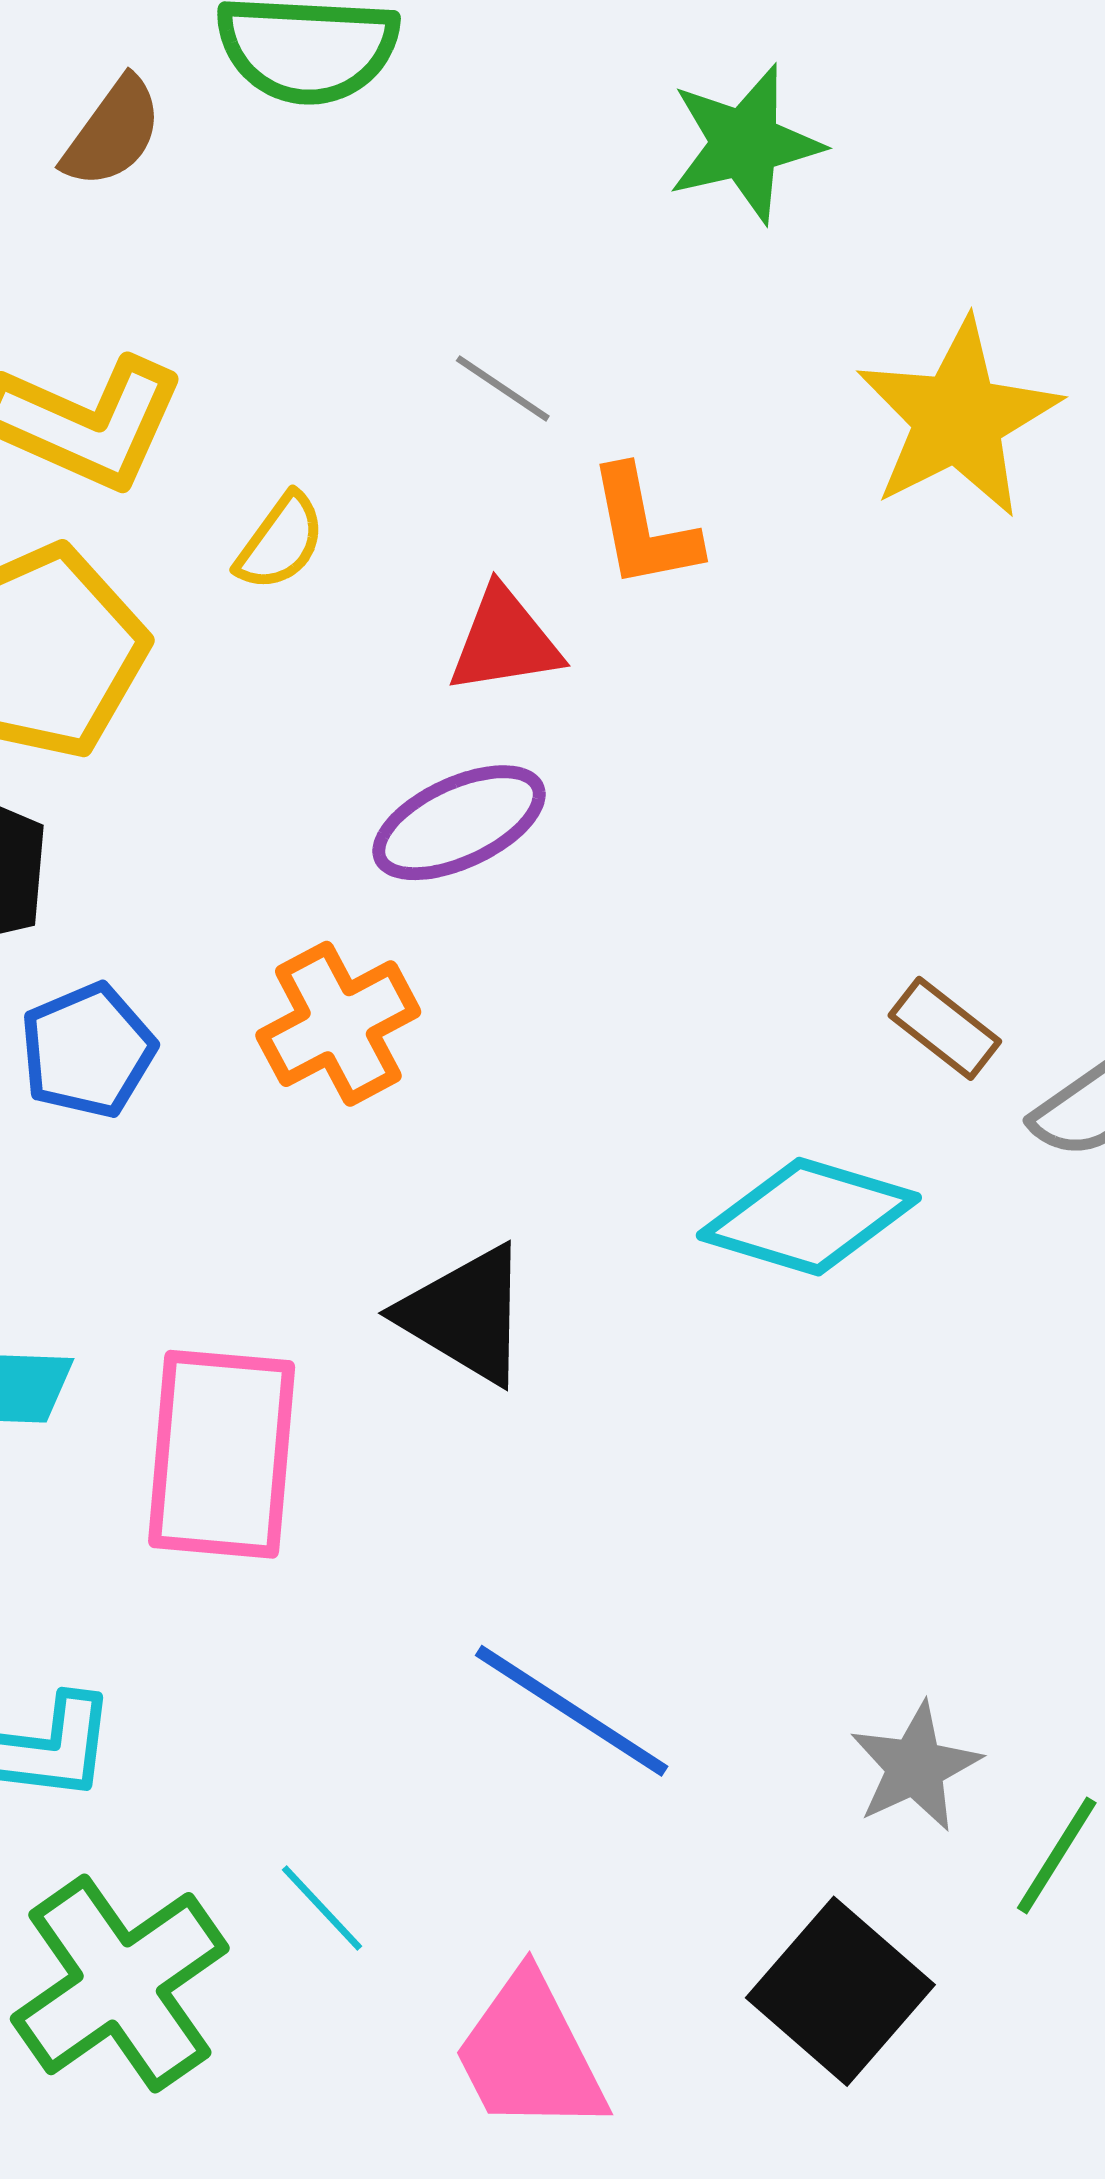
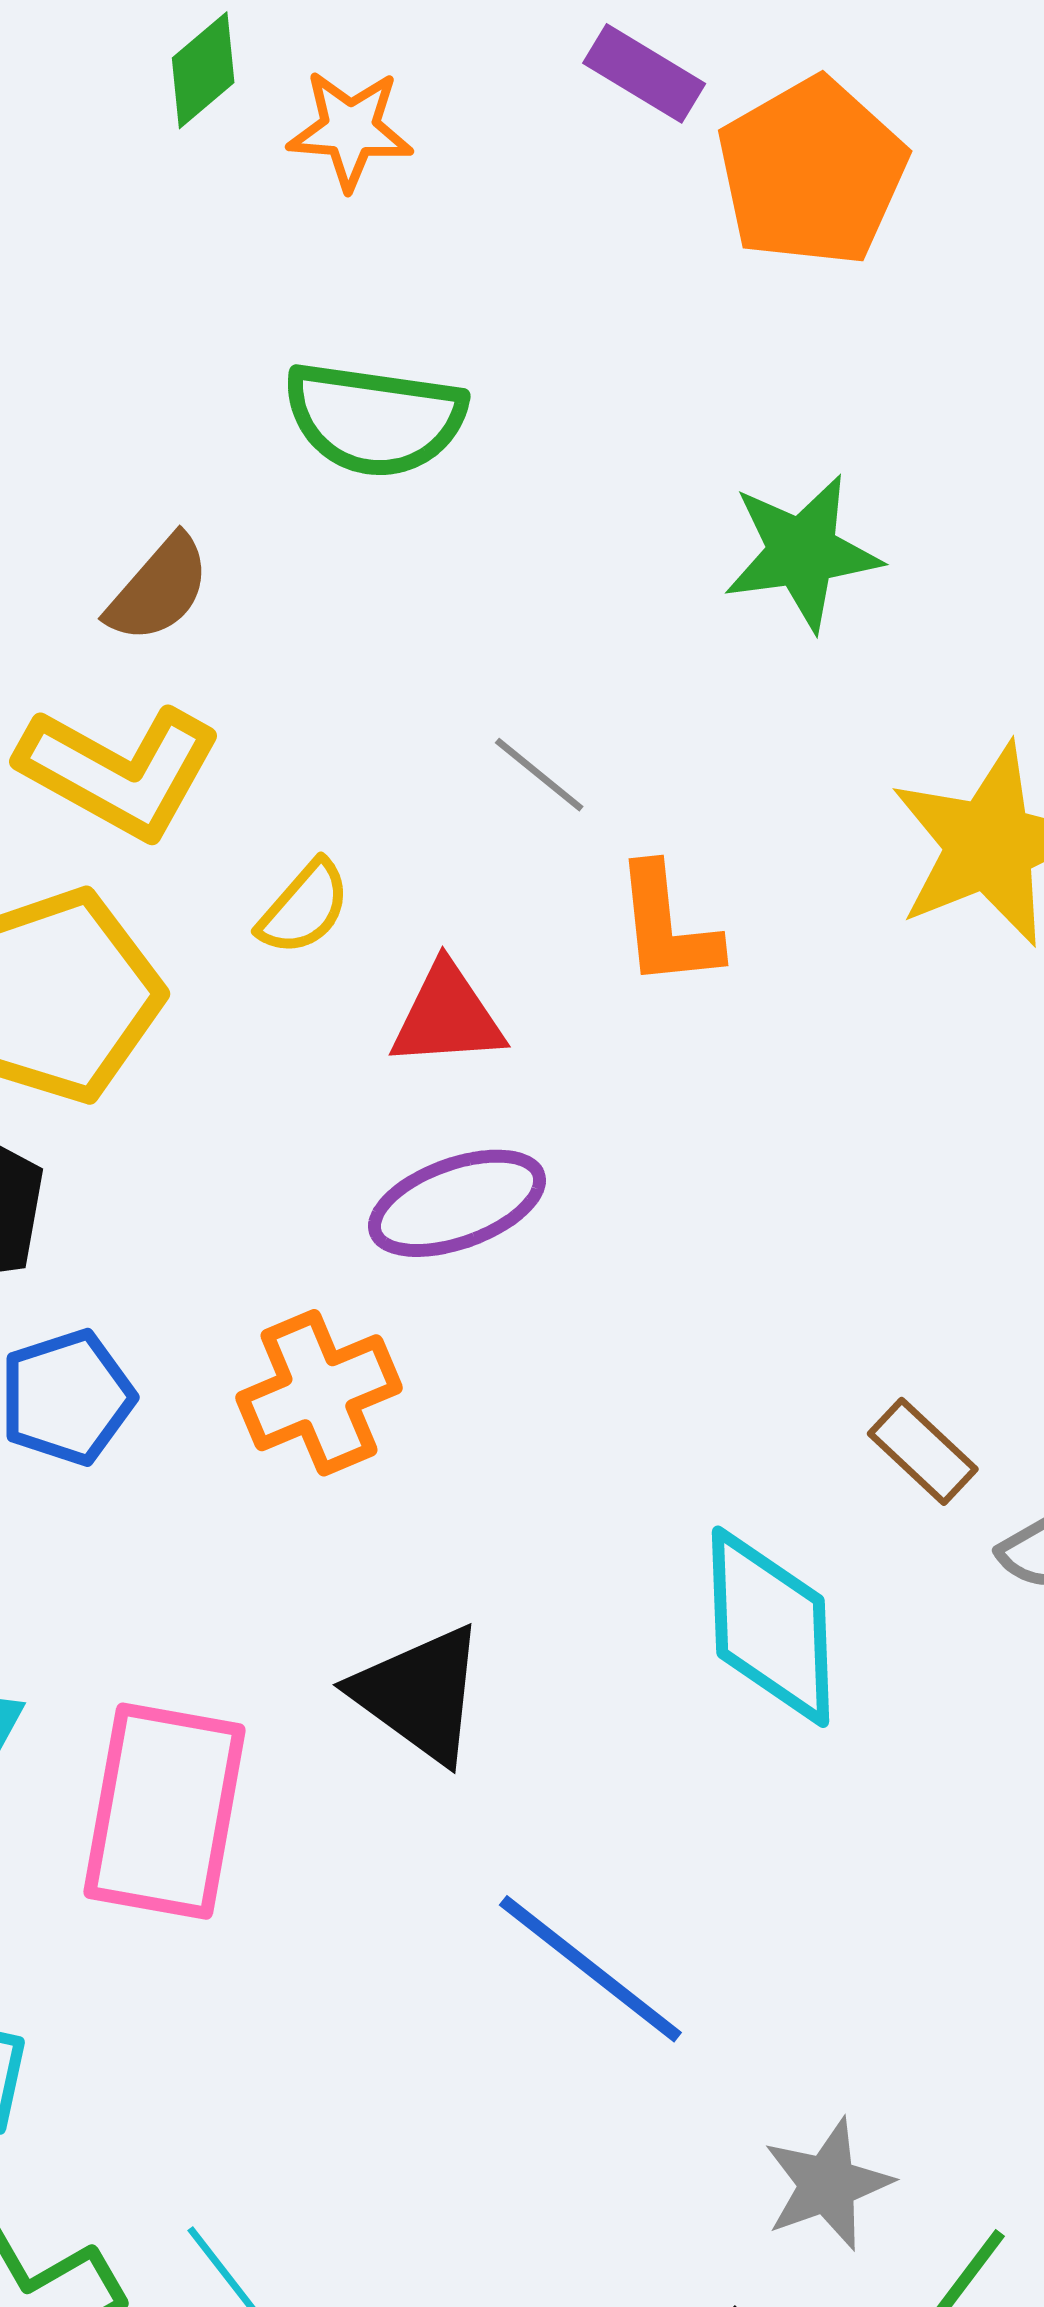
brown semicircle: (113, 133) -> (159, 589), moved
red triangle: (505, 641) -> (447, 1016), moved
cyan diamond: (809, 1217) -> (770, 1627), turned 66
blue line: (572, 1711) -> (590, 1969), moved

